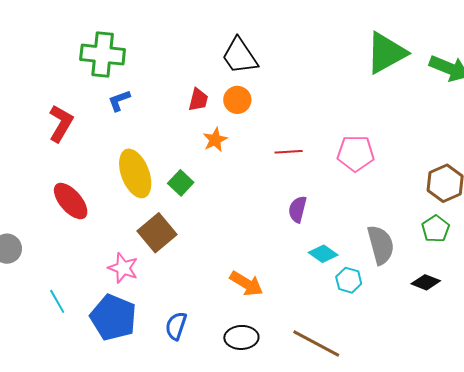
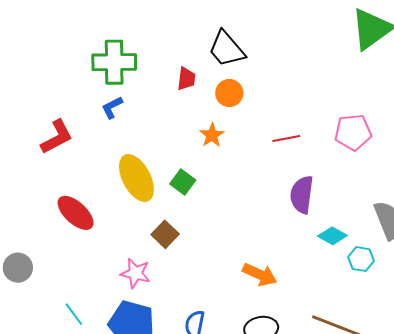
green cross: (103, 55) -> (114, 62), moved
red trapezoid: (198, 100) -> (186, 79), moved
red L-shape: (61, 123) -> (57, 137), turned 39
purple semicircle: (297, 209) -> (302, 195), size x1.4
brown square: (157, 233) -> (165, 234), size x0.7

